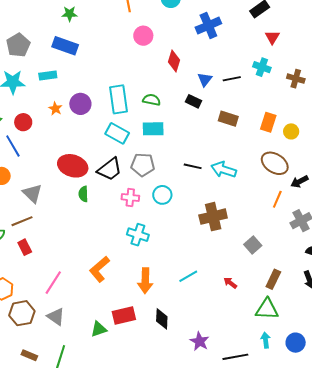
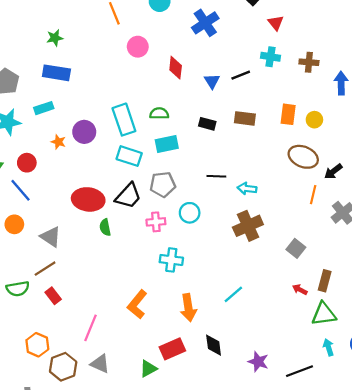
black rectangle: (193, 101) -> (207, 124), moved
cyan arrow: (224, 170) -> (247, 189), moved, size x0.7
red arrow: (230, 283) -> (300, 290), moved

